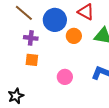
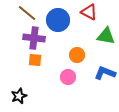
orange circle: (74, 36) -> (77, 55), moved
purple cross: (31, 38) -> (34, 38), size x1.5

